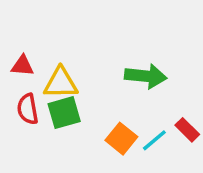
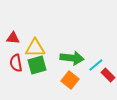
green arrow: (146, 76) -> (72, 58), moved
cyan line: (154, 140) -> (96, 65), moved

